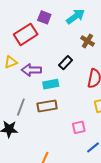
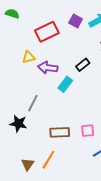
purple square: (44, 17) -> (76, 21), moved
cyan rectangle: (51, 84) -> (65, 84), turned -49
brown rectangle: (47, 106) -> (60, 132), moved

